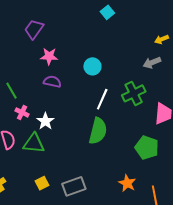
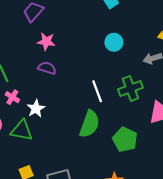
cyan circle: (92, 66) -> (114, 42), moved
white line: (102, 99) -> (97, 91), turned -50
green pentagon: (147, 148) -> (125, 139), moved

